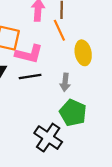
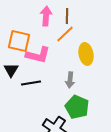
orange line: (59, 30) -> (65, 34), turned 72
black line: (30, 77) -> (31, 83), moved

